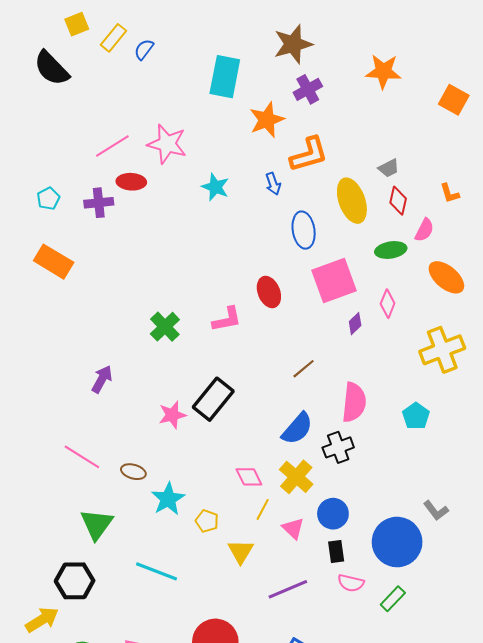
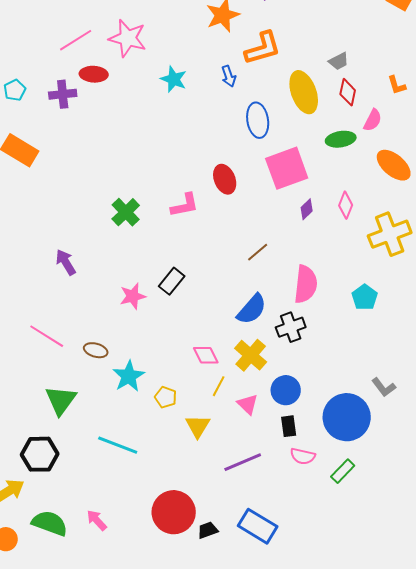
pink diamond: (388, 304) -> (346, 205), moved
purple arrow: (102, 379) -> (66, 262), turned -60
black rectangle: (213, 399) -> (172, 281), size x0.7

